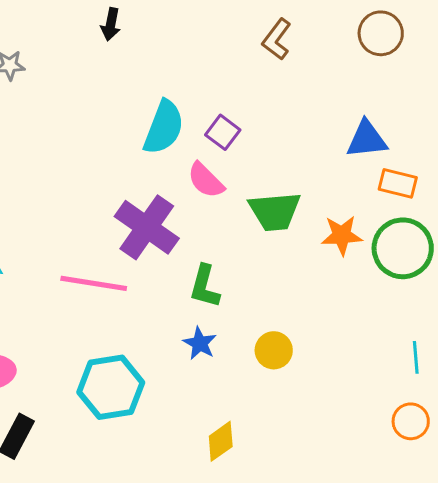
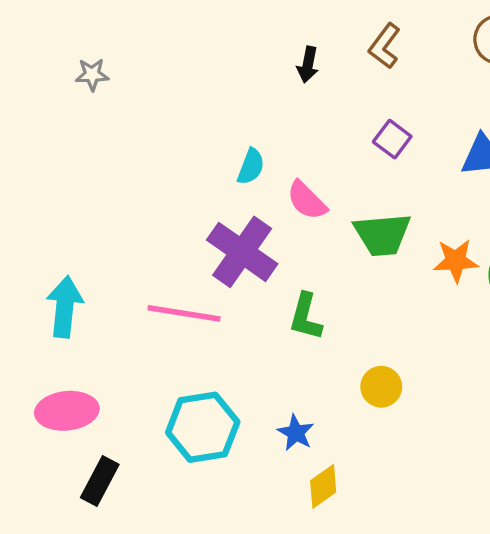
black arrow: (111, 24) -> (308, 65), moved
cyan semicircle: (164, 127) -> (251, 167), moved, size x0.6
purple square: (223, 132) -> (392, 139), moved
blue star: (200, 343) -> (296, 433), moved

